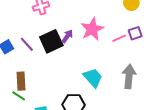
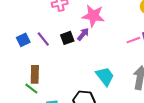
pink star: (92, 29) -> (93, 16), moved, turned 30
black square: (51, 41) -> (67, 38), size x0.6

